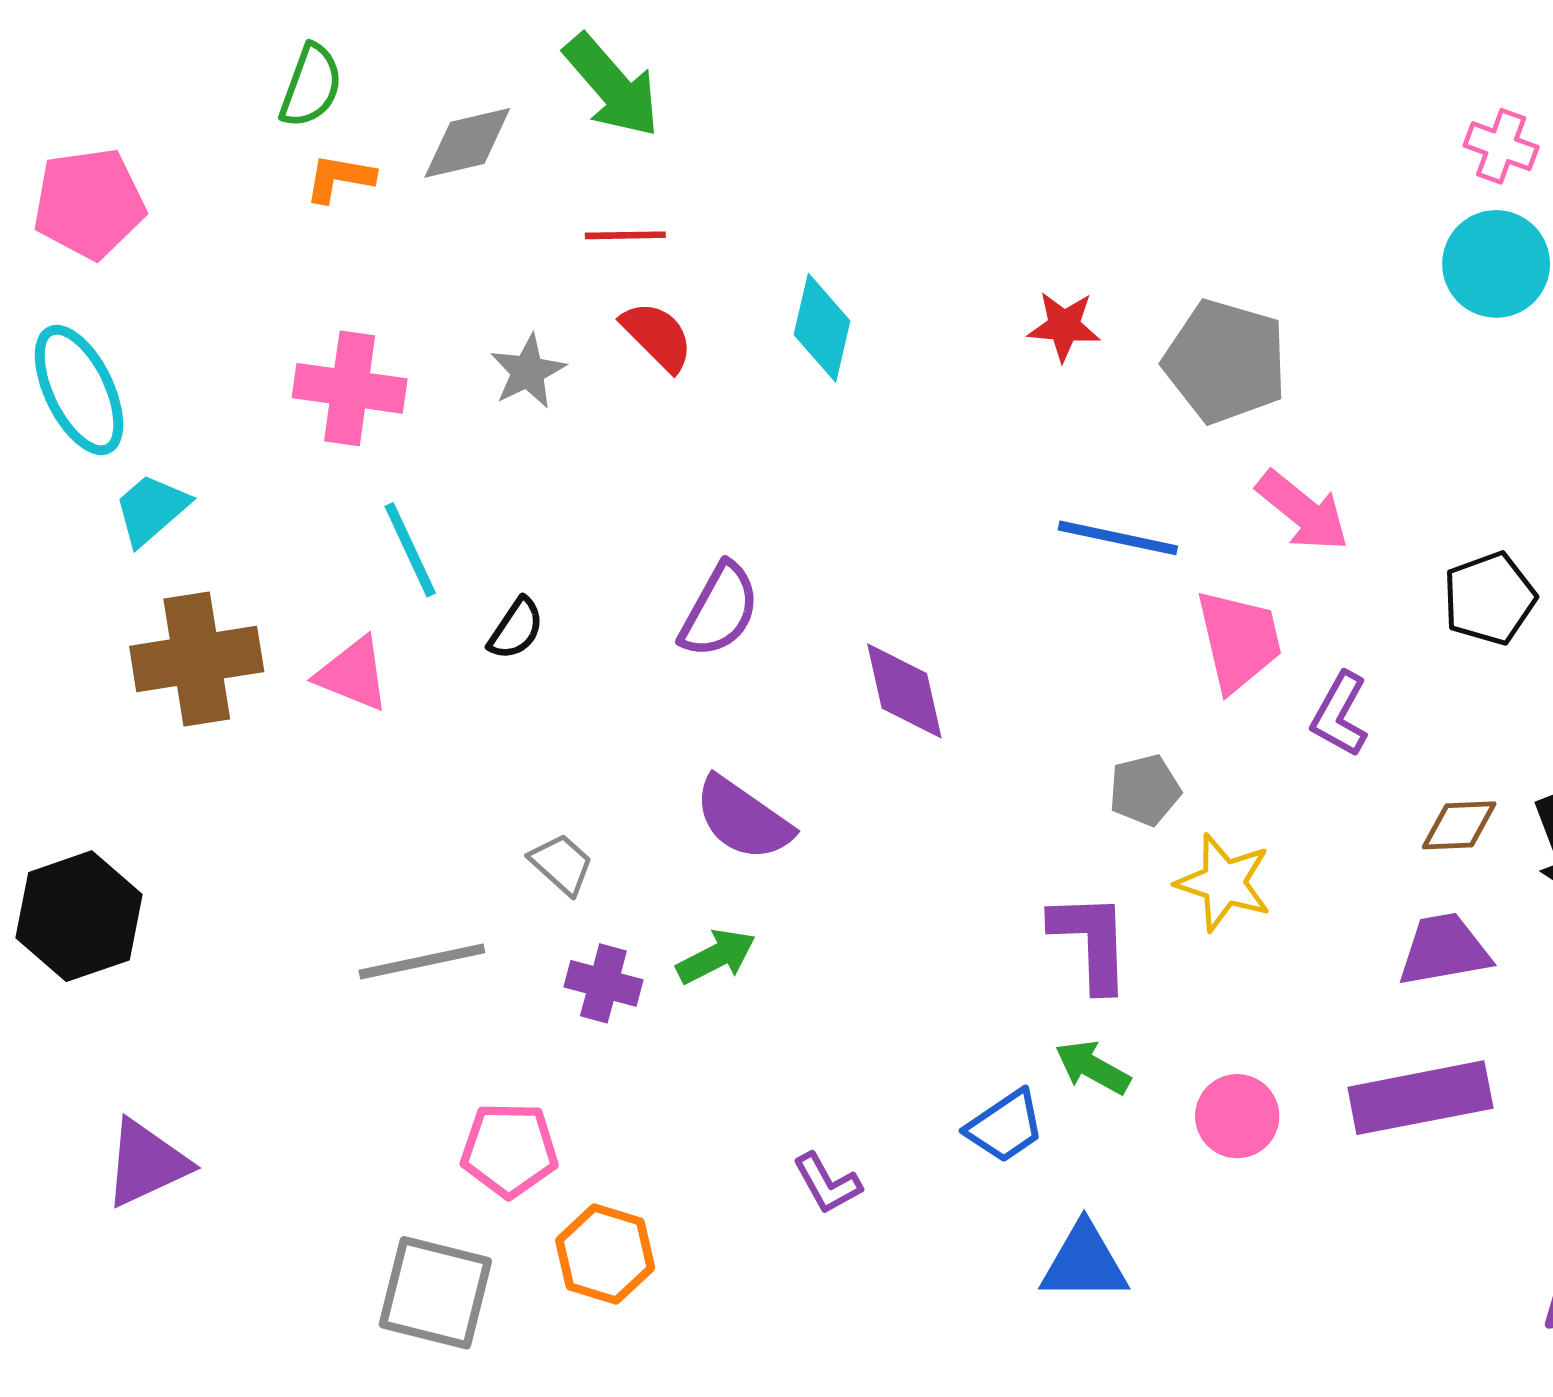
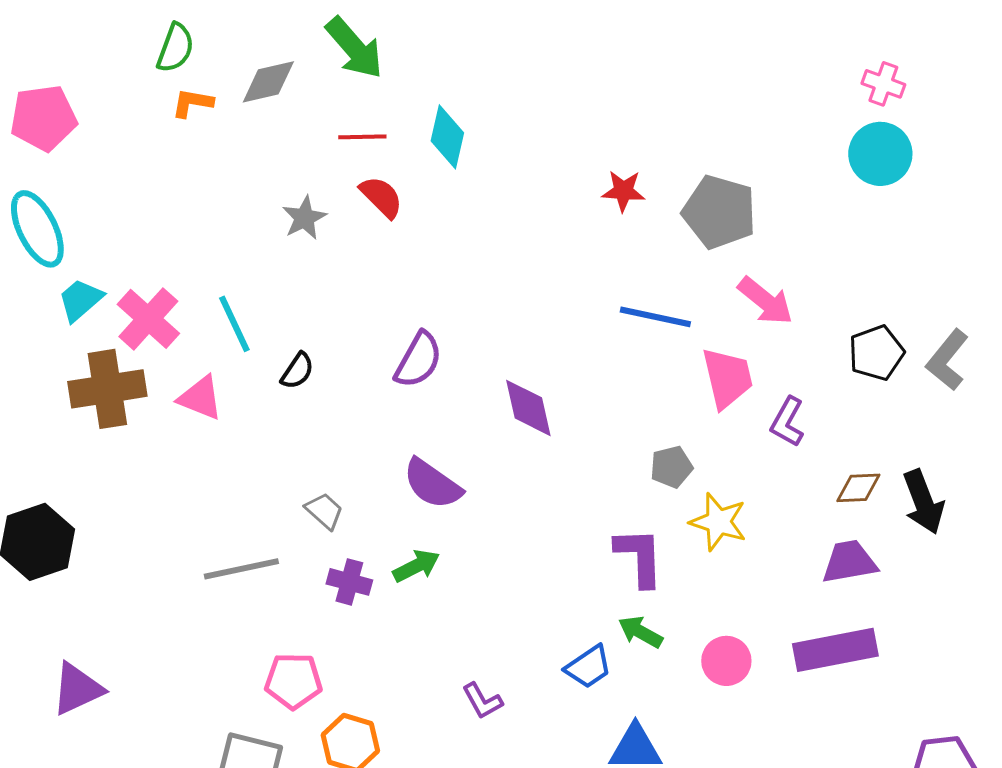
cyan diamond: (822, 328) -> (447, 137), moved
pink cross: (350, 388) -> (148, 319), moved, turned 34

